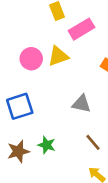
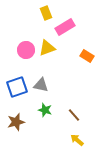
gray triangle: (81, 104) -> (41, 85), moved
green star: (47, 145) -> (45, 110), moved

